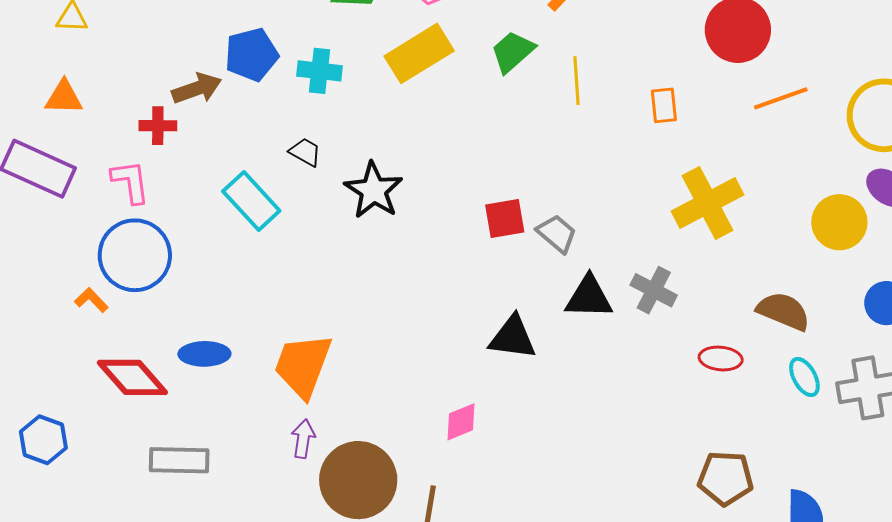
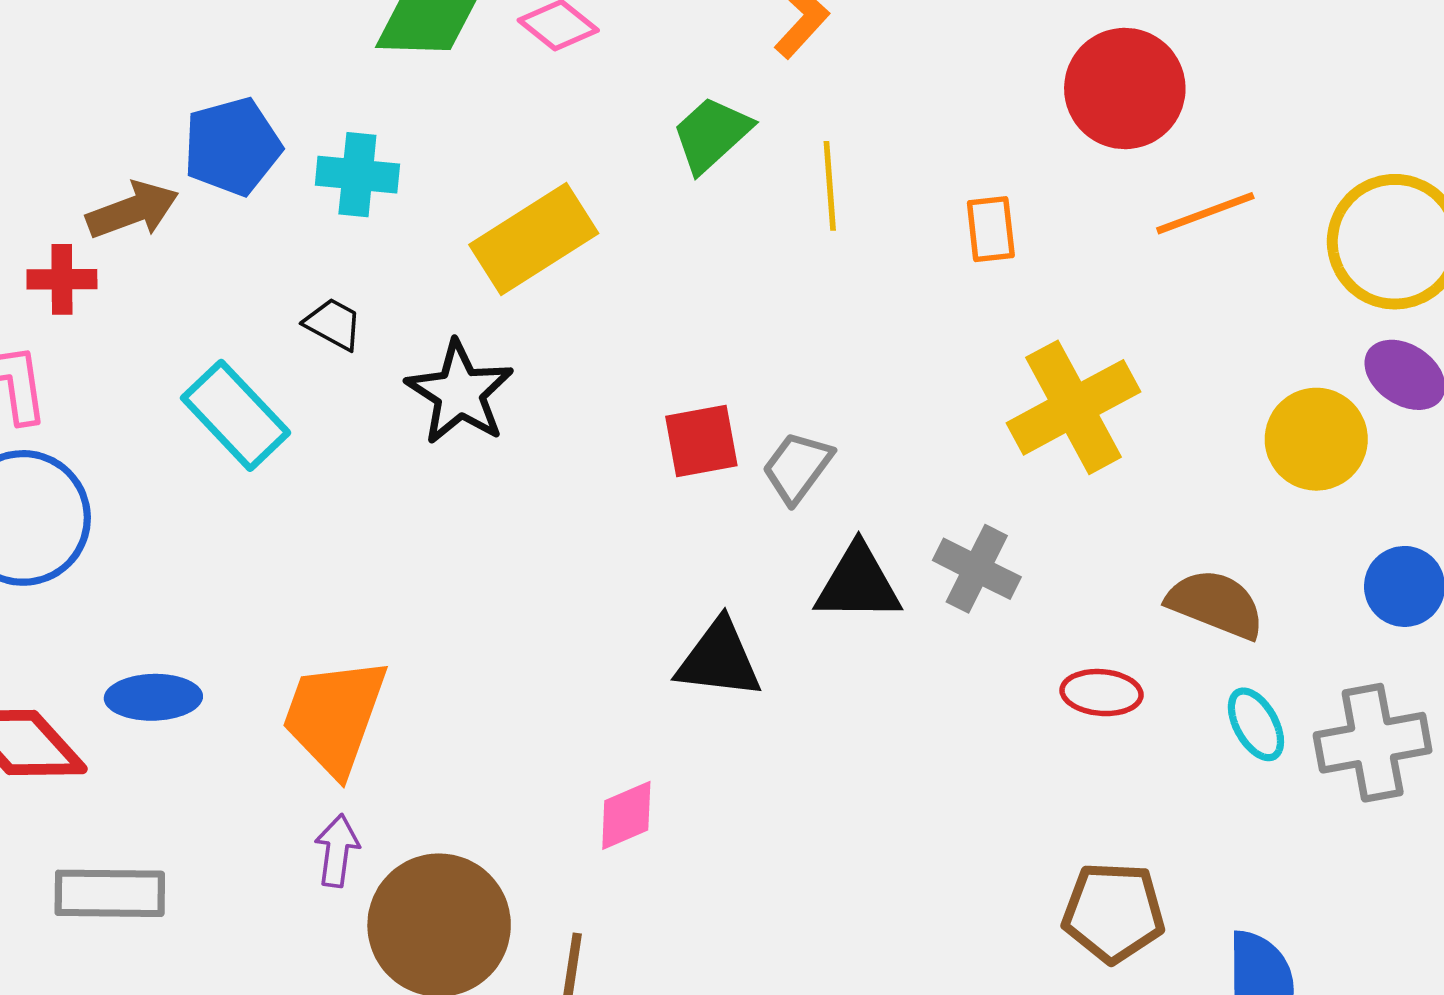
yellow rectangle: (419, 53) -> (534, 239), moved
gray trapezoid: (557, 234) -> (797, 467), turned -93

